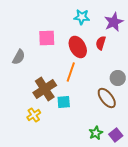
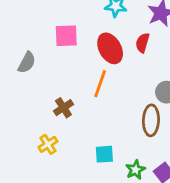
brown cross: (45, 89) -> (63, 108), size x0.6
brown ellipse: (107, 98) -> (151, 120), turned 40
cyan square: (64, 102) -> (104, 154), moved

